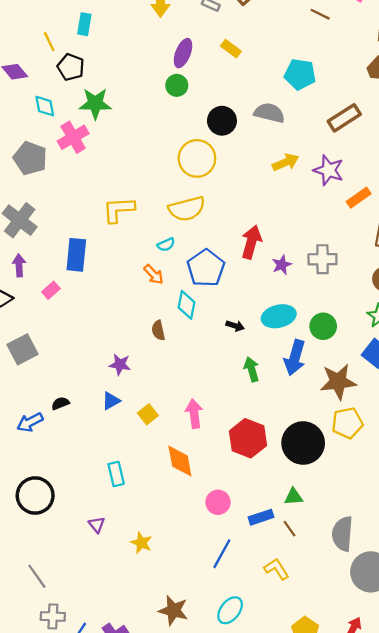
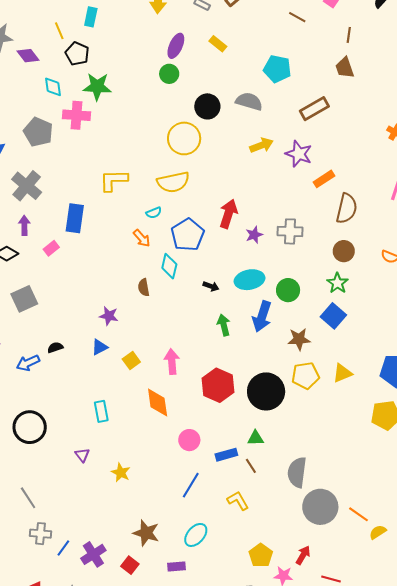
pink cross: (73, 137) -> (76, 115), turned 32
brown star: (338, 382) -> (299, 339), size x0.7

